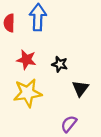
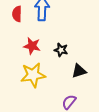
black triangle: (80, 88) -> (79, 71), turned 35

